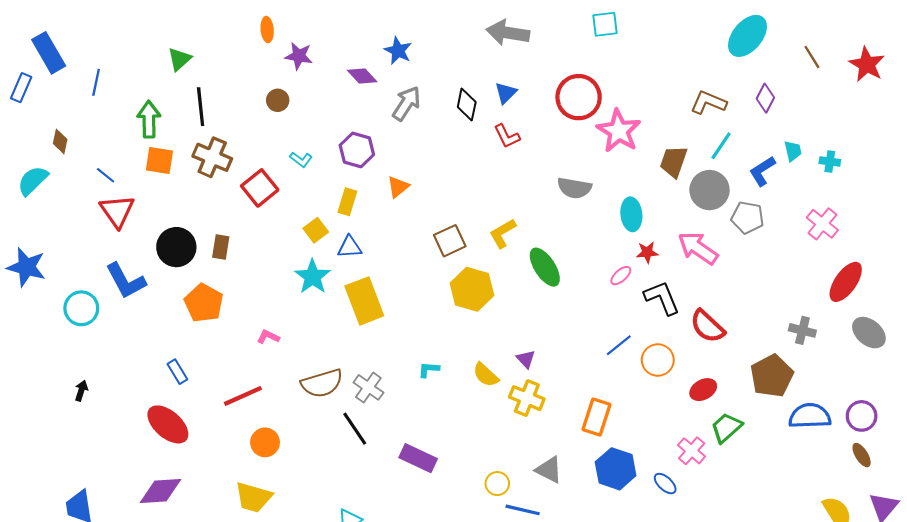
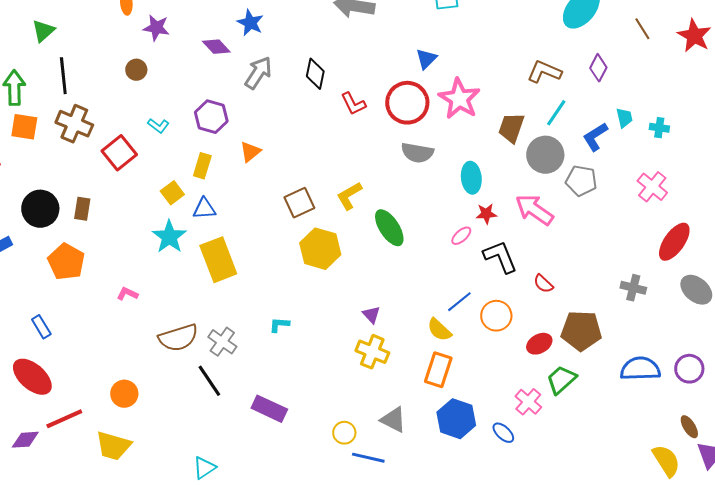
blue triangle: (506, 93) -> (426, 59), moved
red circle: (579, 97) -> (407, 103), moved
red semicircle: (707, 326) -> (543, 284), size x0.6
yellow semicircle: (486, 375) -> (439, 330), moved
brown pentagon: (772, 376) -> (581, 331), moved, turned 30
red line: (243, 396) -> (64, 419), moved
brown ellipse: (862, 455) -> (689, 427), moved
purple diamond: (160, 491) -> (25, 440), size x0.7

